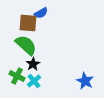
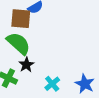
cyan cross: (34, 81) -> (52, 84), moved

